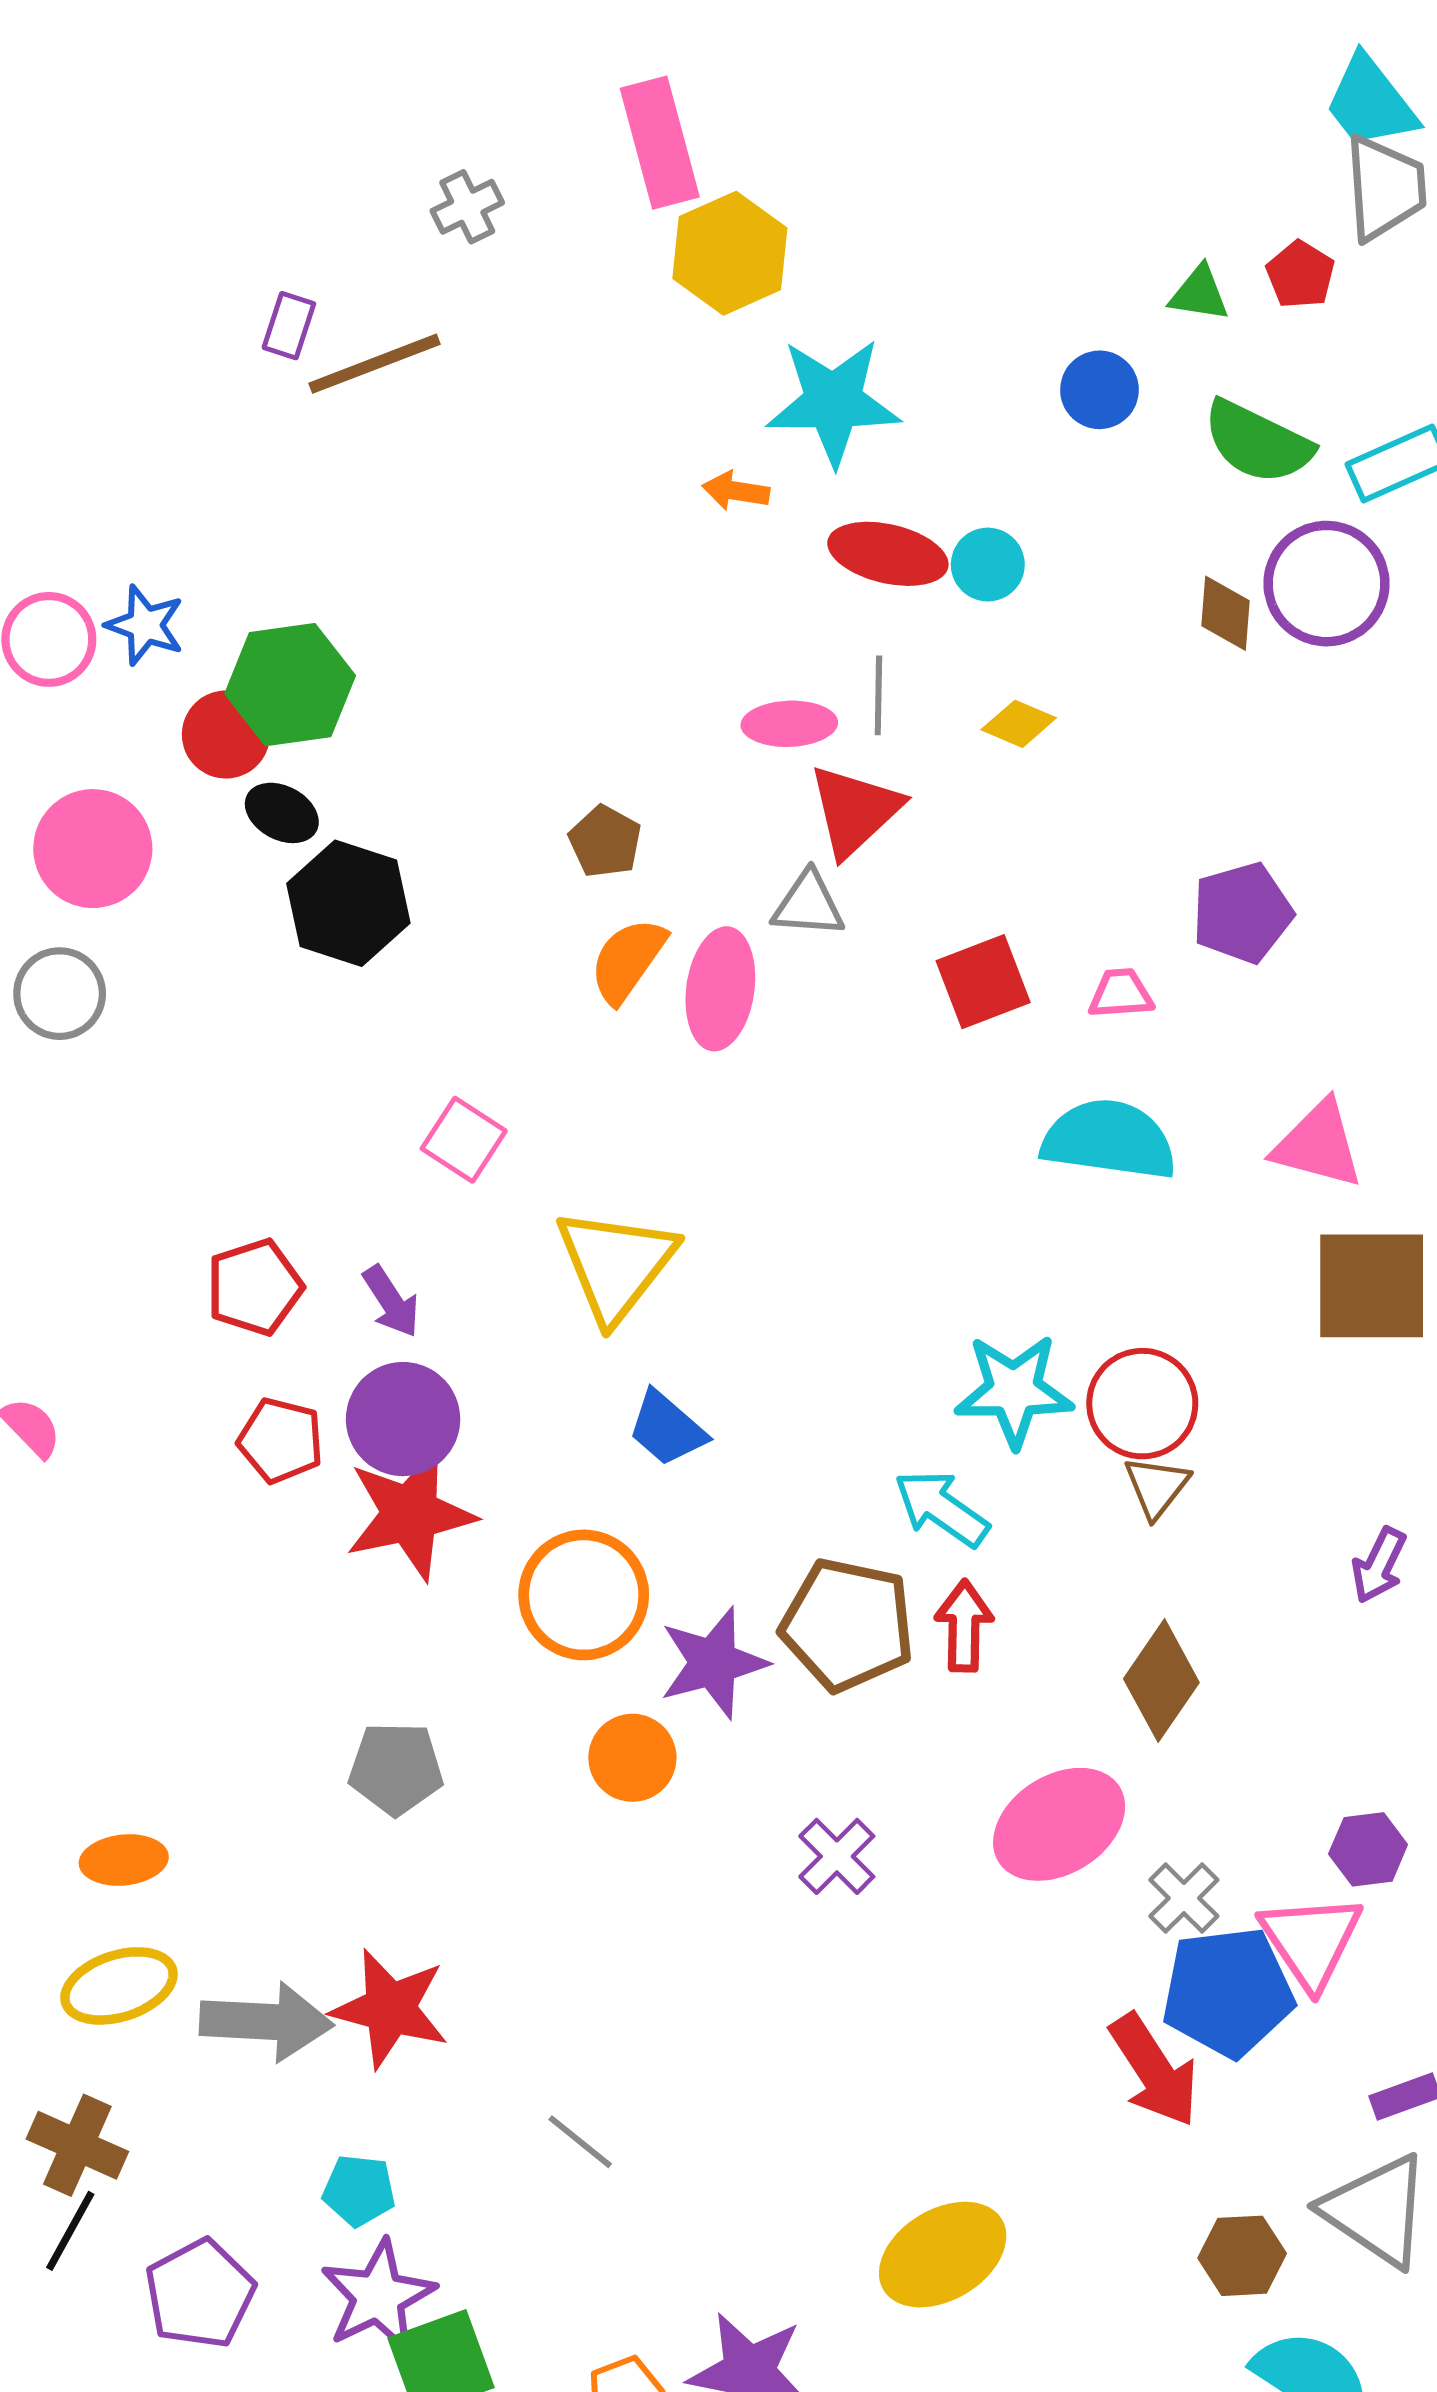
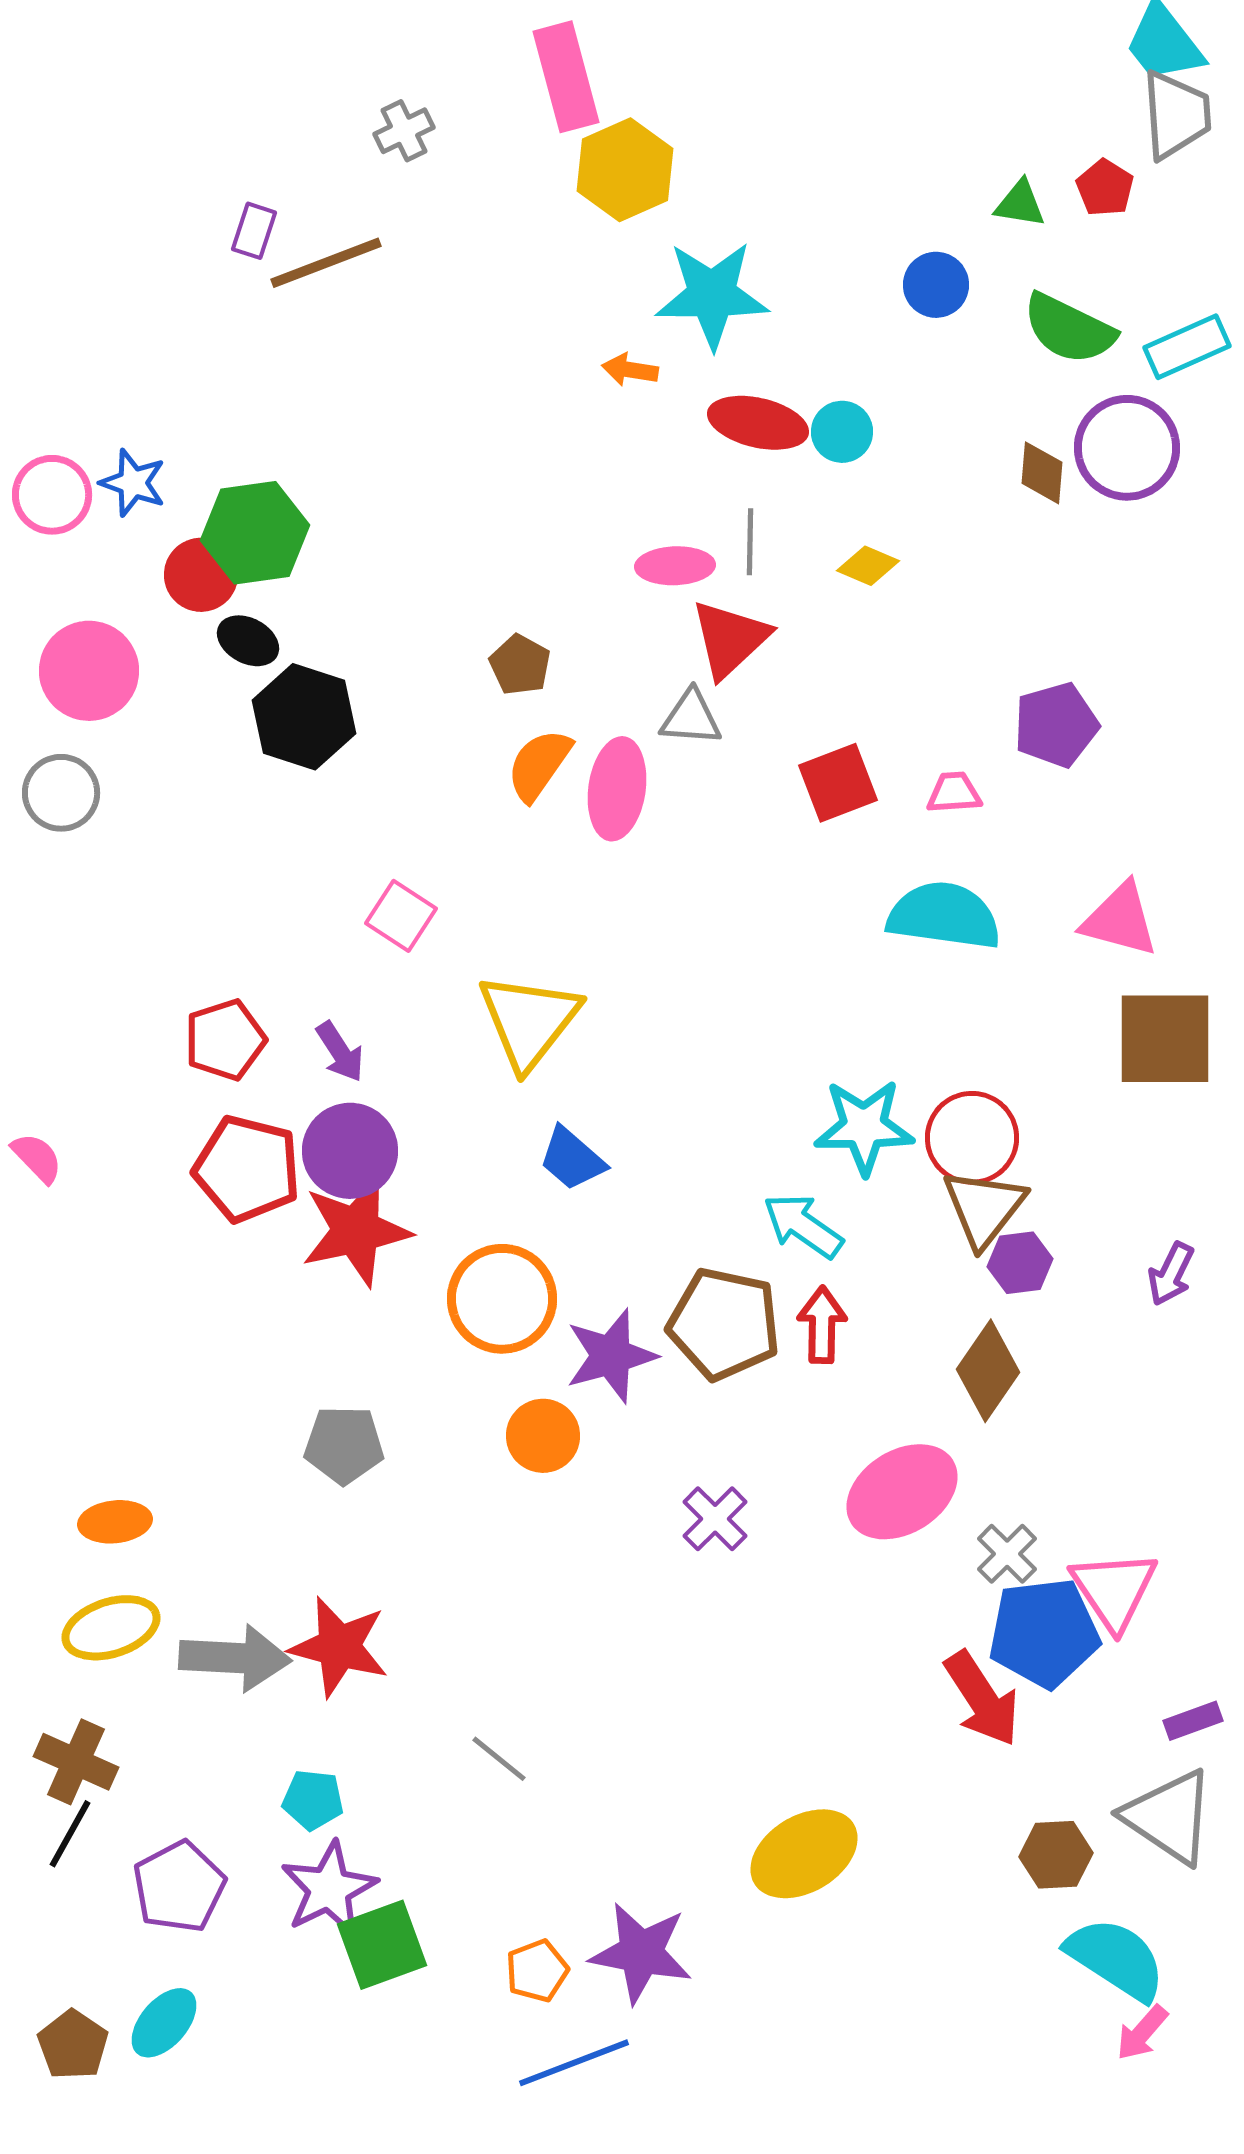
red pentagon: (281, 1440) -> (247, 1169), size x1.5
brown triangle: (1157, 1487) -> (984, 1208), size x1.5
purple hexagon: (1368, 1849) -> (1020, 1263), moved

